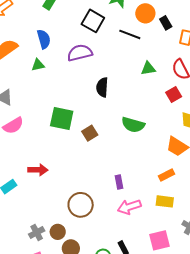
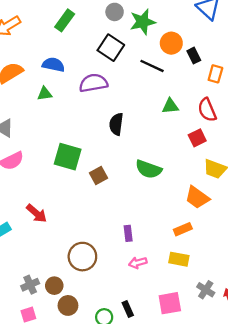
blue semicircle: (44, 39) -> (53, 65), turned -66
red arrow: (38, 170) -> (36, 213), turned 36
pink arrow: (129, 207) -> (138, 263), size x0.7

